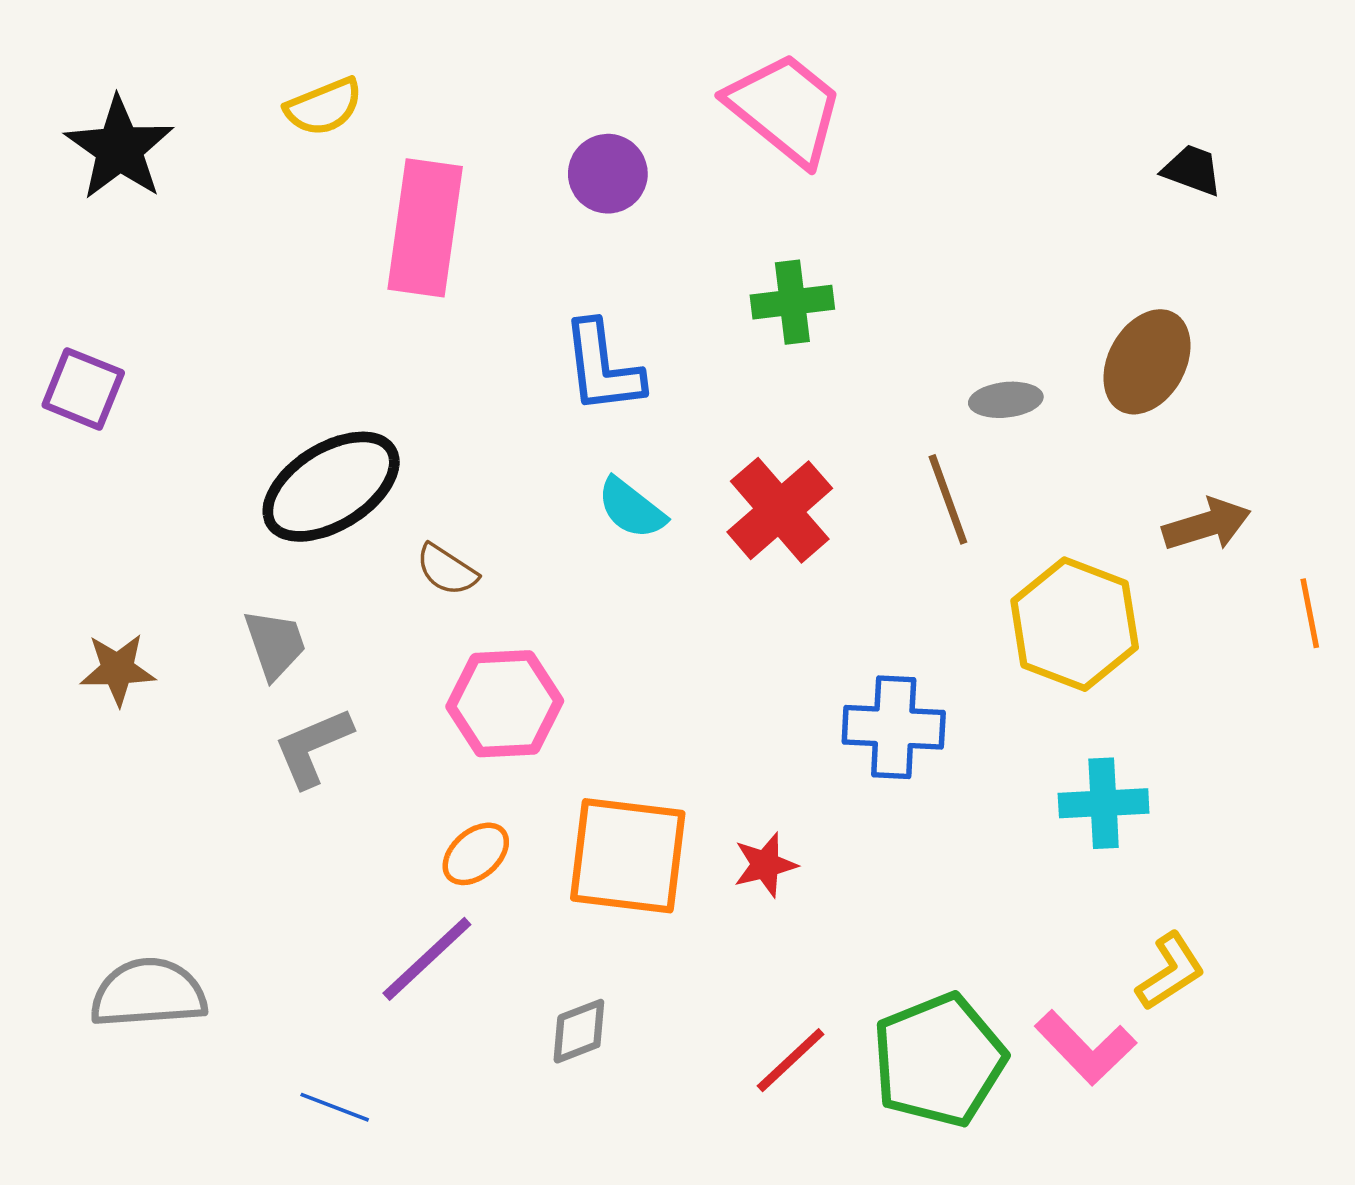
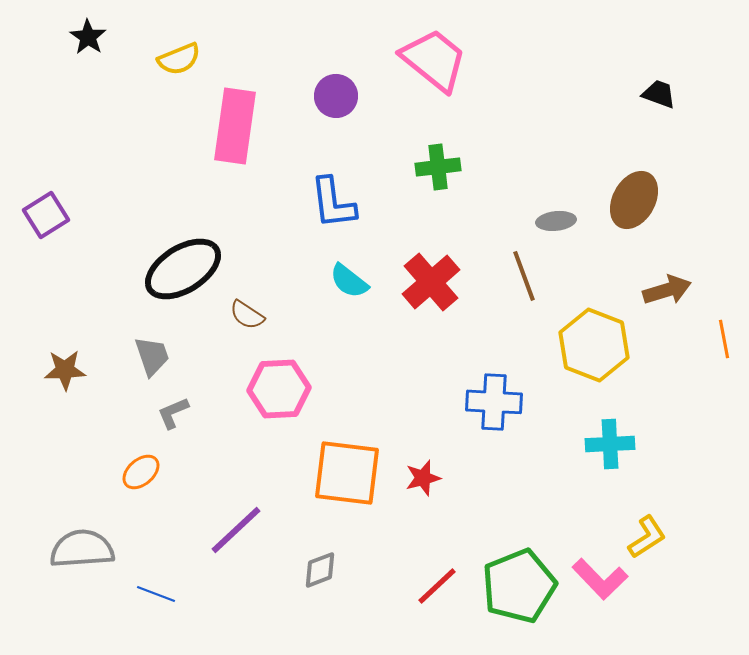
black star: (119, 148) -> (88, 37), moved, size x0.6
purple square: (83, 389) -> (46, 215), turned 36
gray L-shape: (313, 747) -> (173, 413), size x0.7
orange ellipse: (476, 854) -> (141, 472), moved
blue line: (335, 1107) -> (156, 594), moved

